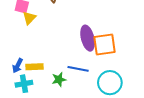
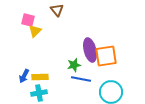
green star: (59, 79) -> (74, 65), moved
cyan cross: (24, 84) -> (39, 93), moved

